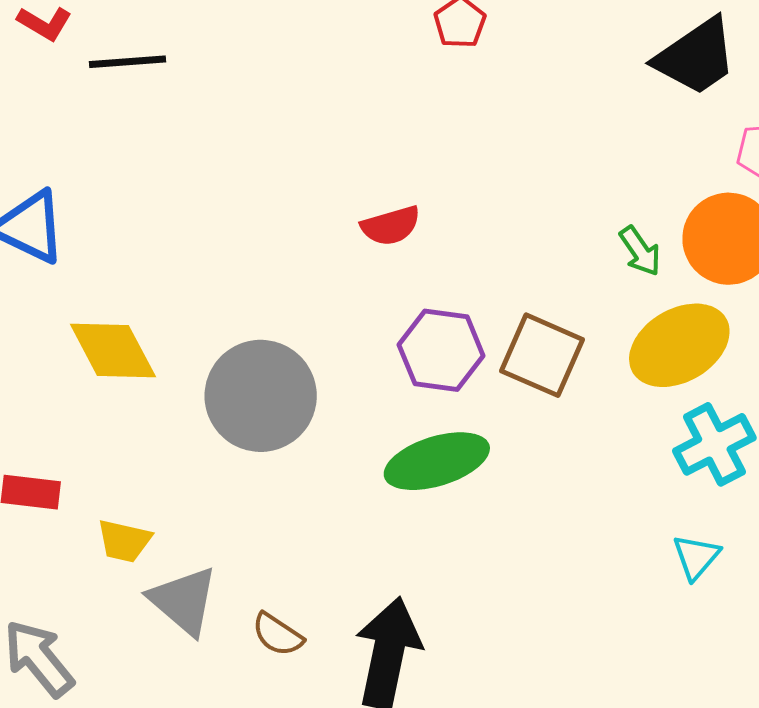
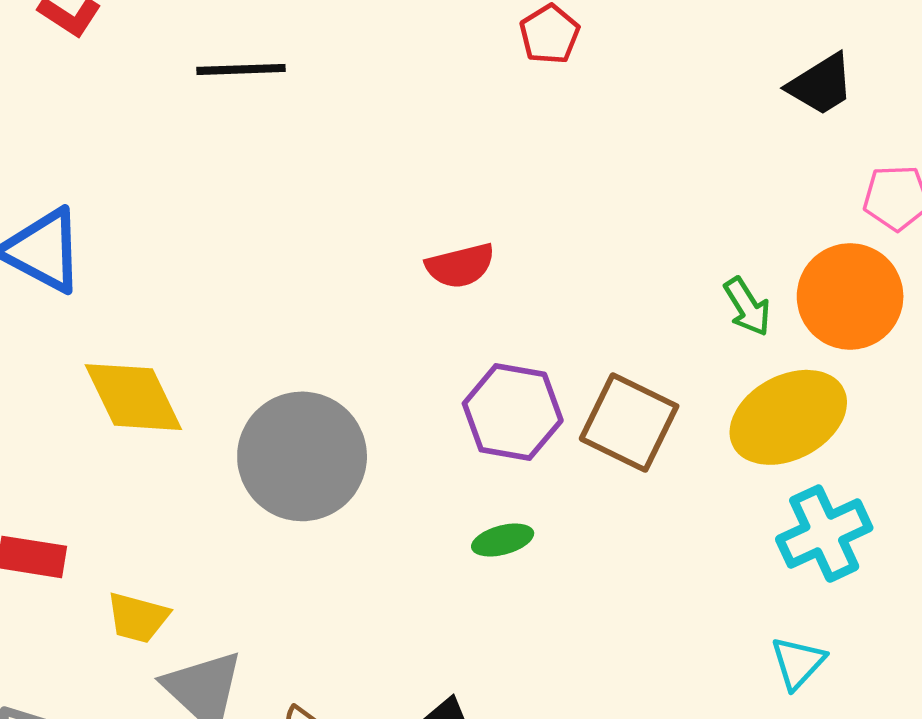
black trapezoid: (696, 57) -> (821, 85), size x0.7
black line: (127, 62) -> (241, 69), moved
green ellipse: (437, 461) -> (503, 540), size x0.5

